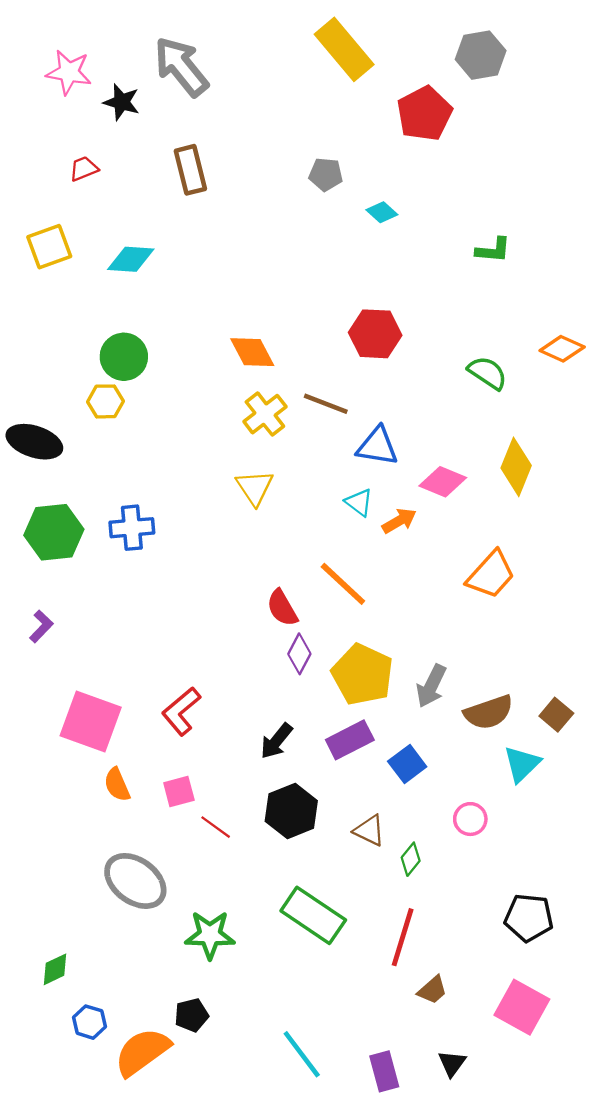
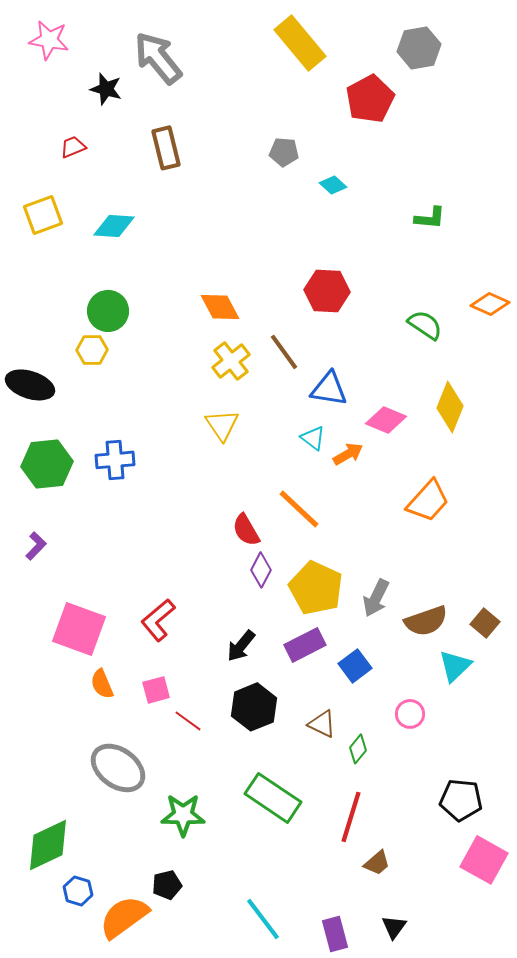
pink star: (69, 72) -> (49, 40), moved
brown line: (326, 404) -> (284, 352), turned 33
green diamond: (55, 969) -> (48, 845), size x1.8
pink square: (522, 1007) -> (484, 860), moved

